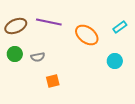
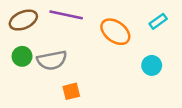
gray semicircle: (38, 57) -> (52, 60), size x1.6

